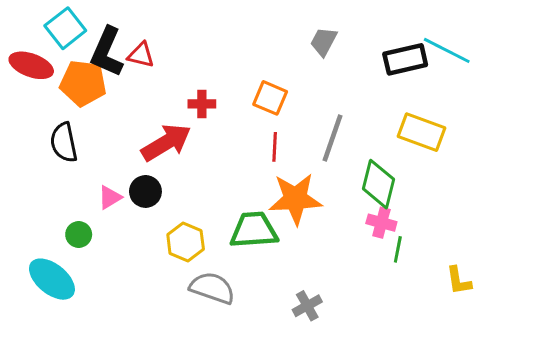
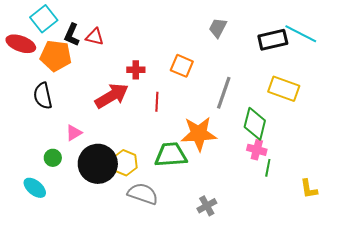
black L-shape: (107, 52) -> (72, 35), size x0.7
red line: (275, 147) -> (157, 102), moved
black circle: (145, 191) -> (98, 164), moved, size x1.8
cyan ellipse: (52, 279) -> (35, 188), size x0.7

